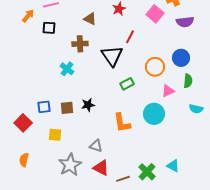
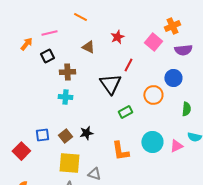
black square: (49, 28) -> (47, 56), turned -32
brown cross: (80, 44) -> (67, 72), moved
blue circle: (181, 58) -> (173, 78), moved
cyan cross: (67, 69) -> (65, 97), turned -32
pink triangle: (168, 91) -> (176, 146), moved
brown square: (67, 108) -> (65, 136), turned -32
yellow square: (55, 135) -> (69, 163), moved, size x1.6

